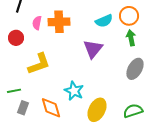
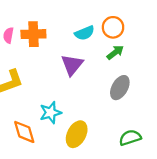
green arrow: (131, 38) -> (115, 52), turned 63
cyan star: (74, 91) -> (50, 113), turned 30
green semicircle: (133, 111) -> (130, 138), moved

